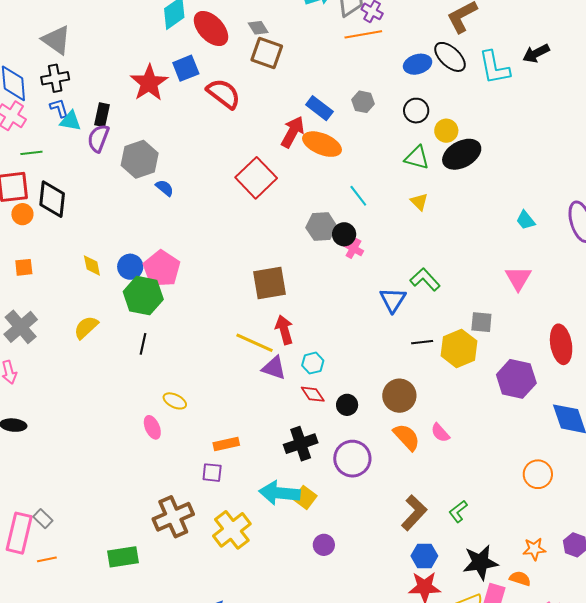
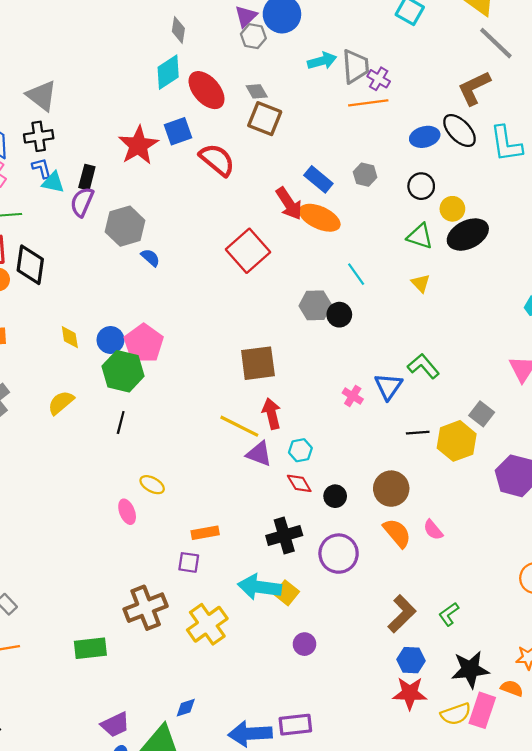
red arrow: (293, 132) -> (289, 204), turned 116
pink cross: (354, 248) -> (353, 396), moved
gray square: (481, 322) -> (482, 414), turned 30

